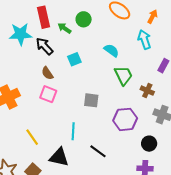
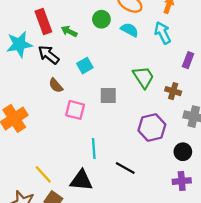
green circle: (84, 19) -> (101, 19), moved
cyan semicircle: (111, 50) -> (130, 30), moved
pink square: (48, 94) -> (75, 110), moved
gray square: (91, 100) -> (108, 95), moved
yellow line: (32, 137) -> (43, 174), moved

